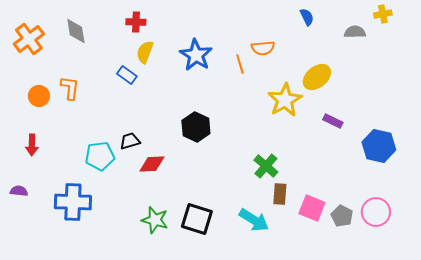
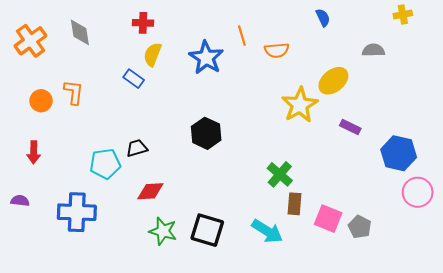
gray semicircle: (355, 32) -> (373, 50), moved
orange line: (240, 64) -> (242, 36), moved
red diamond: (152, 164) -> (150, 191), moved
pink circle: (376, 212) -> (418, 192), moved

